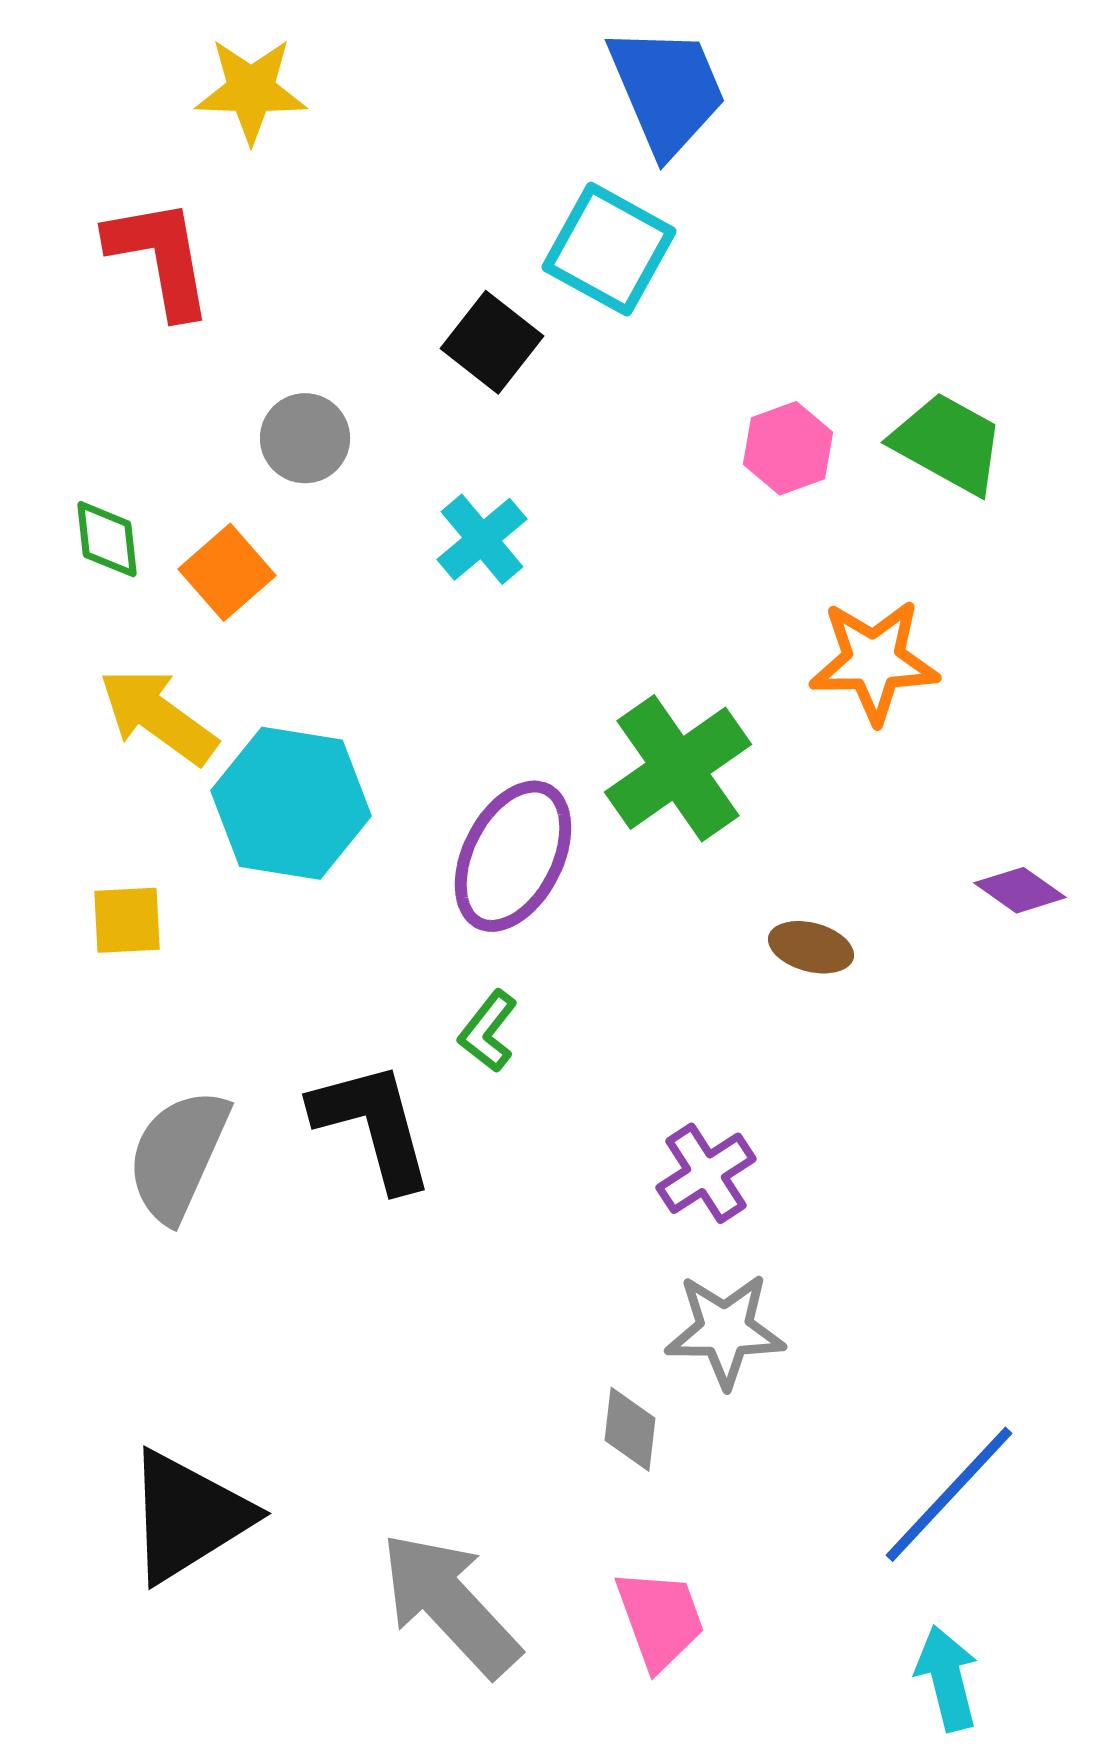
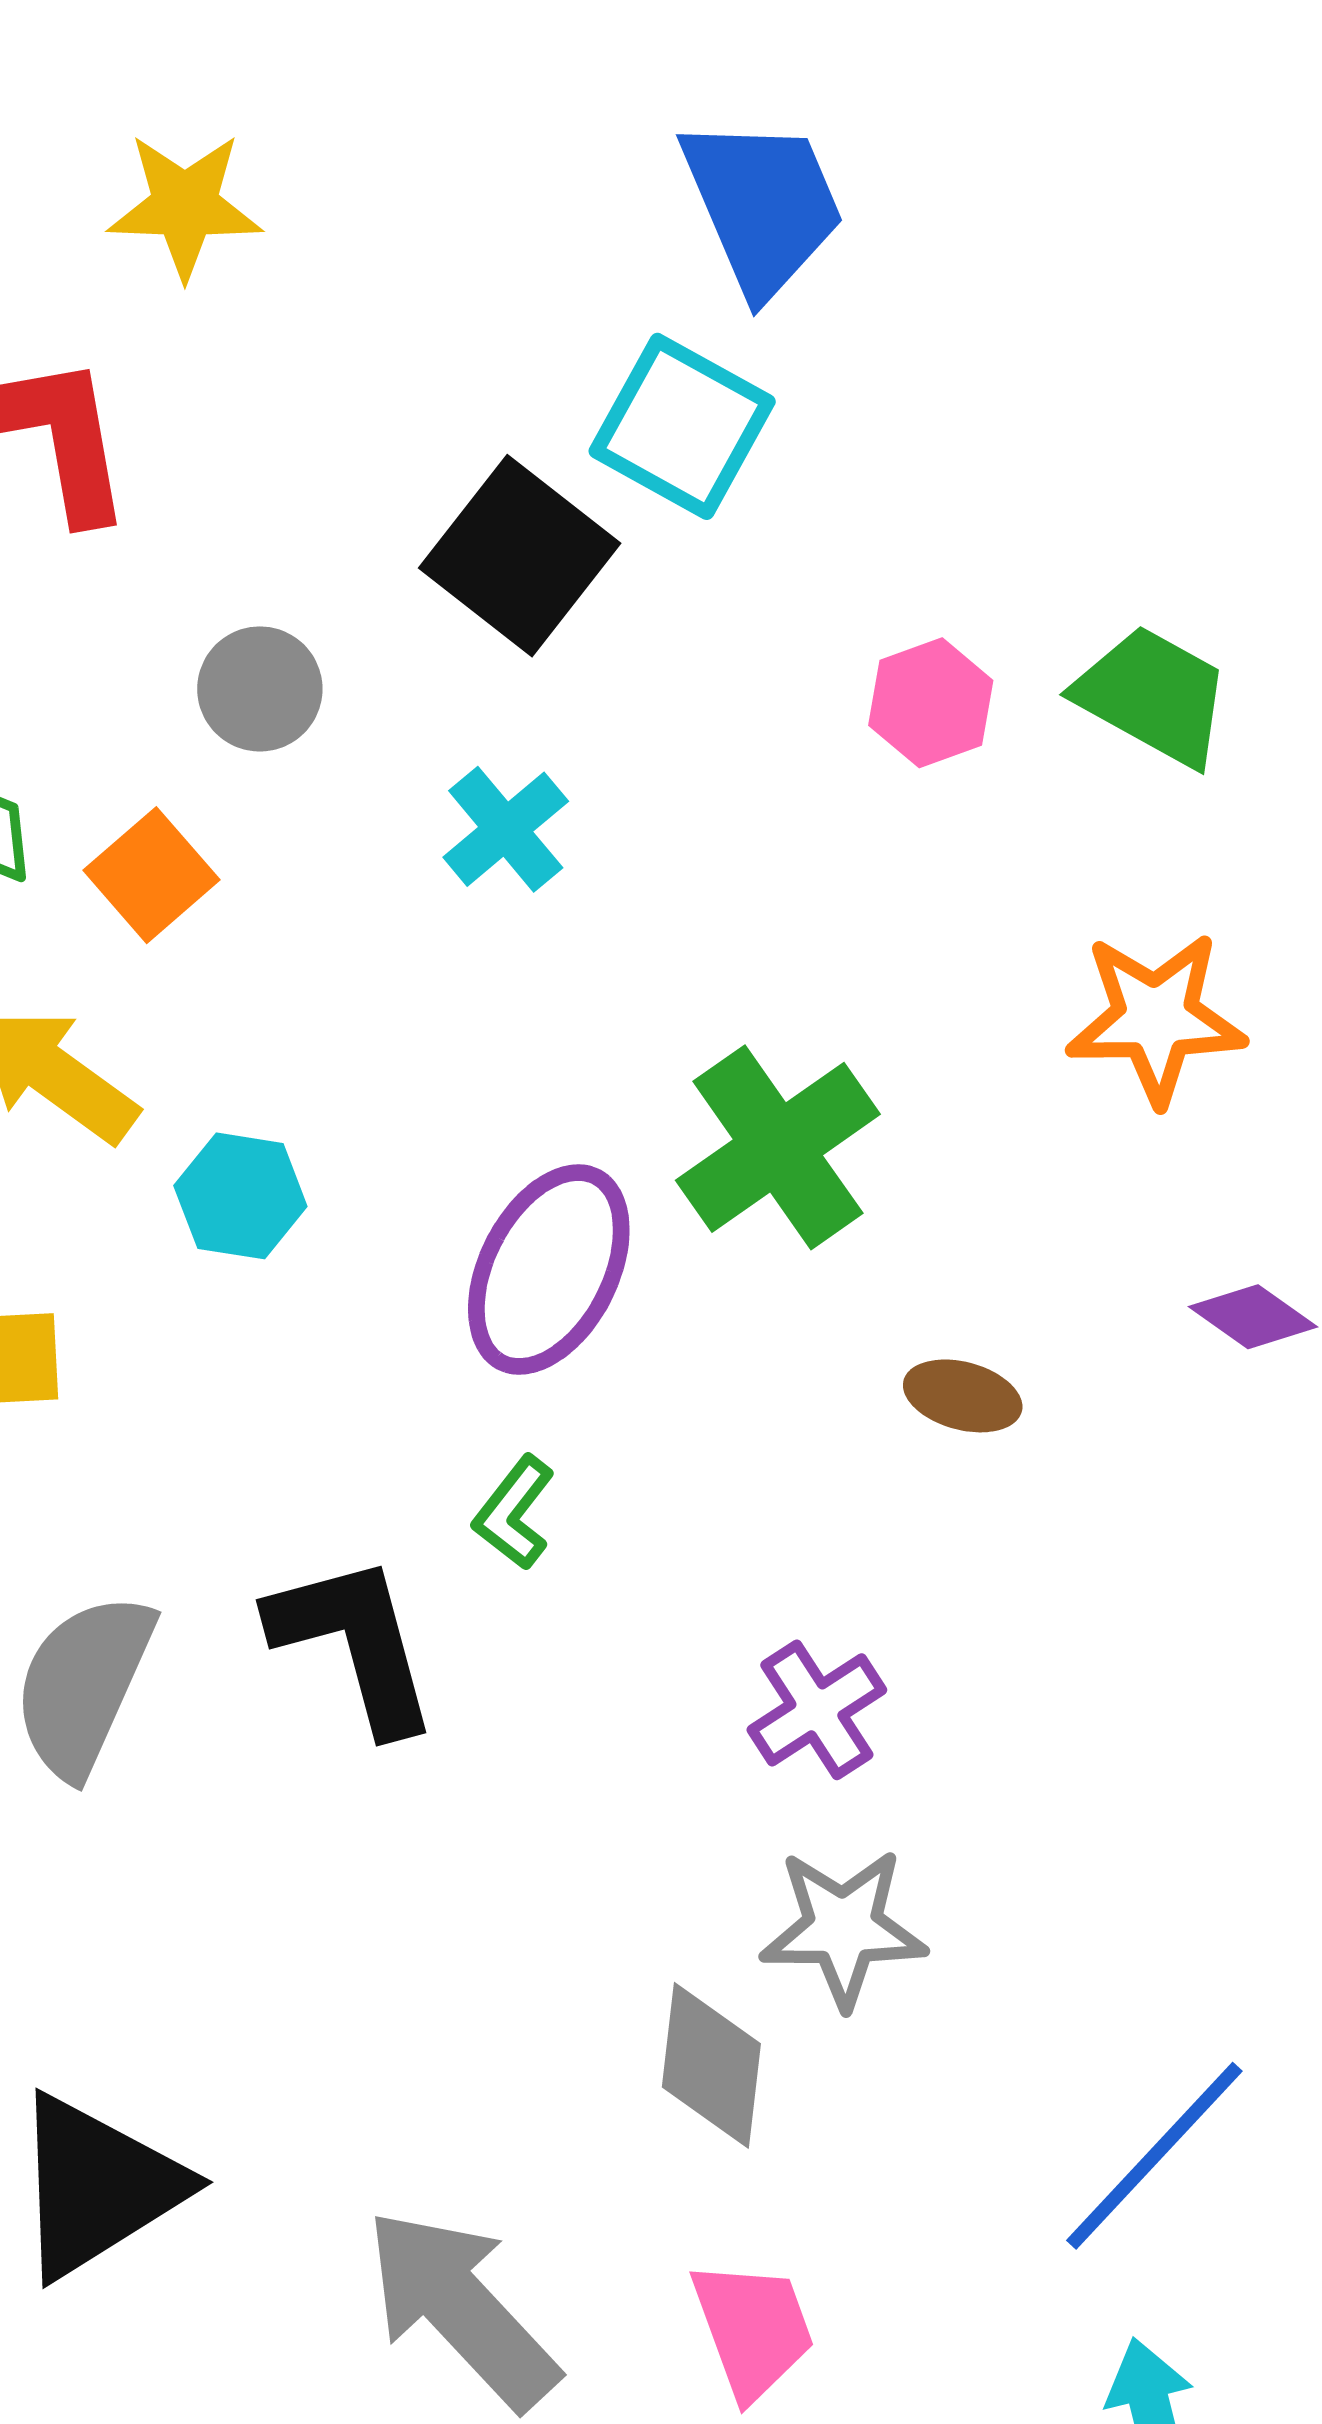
black square: (492, 342) -> (520, 556), size x1.4
orange star: (874, 661) -> (1156, 1018), moved
cyan hexagon: (291, 803) -> (240, 1196), size x0.6
gray diamond: (630, 1429) -> (711, 2065), size x1.4

